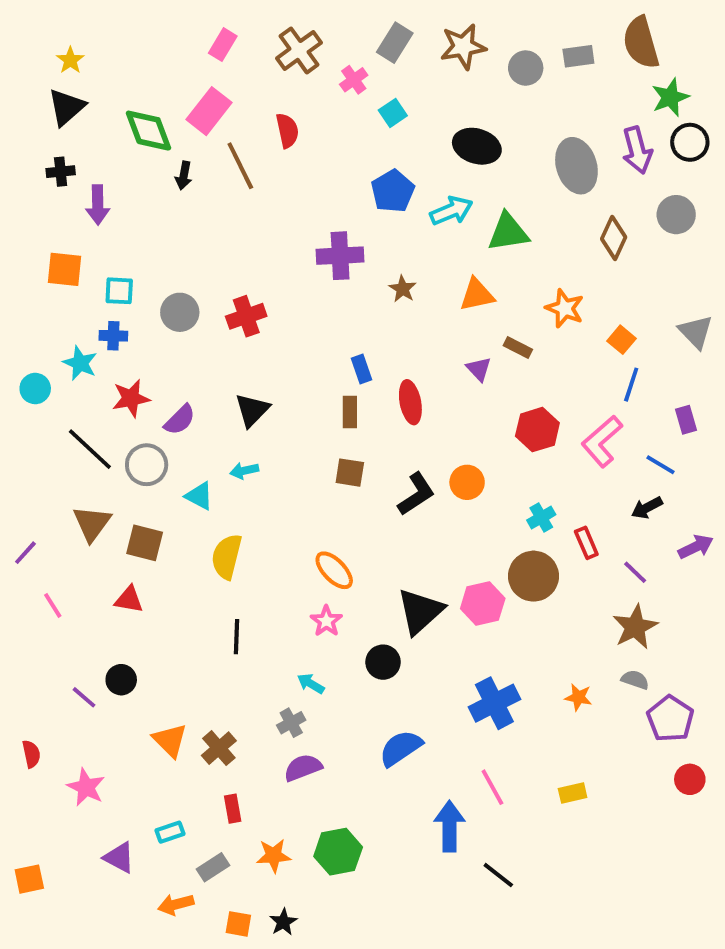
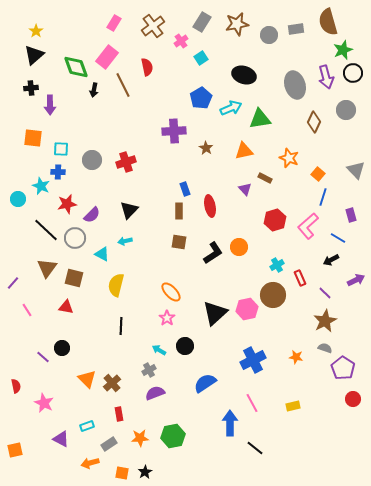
black circle: (383, 662) -> (185, 346), moved

